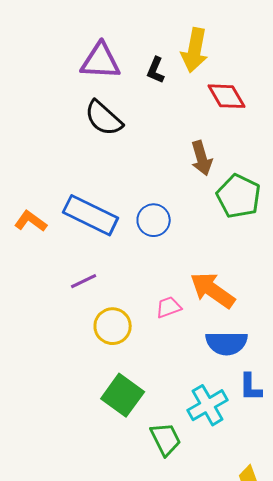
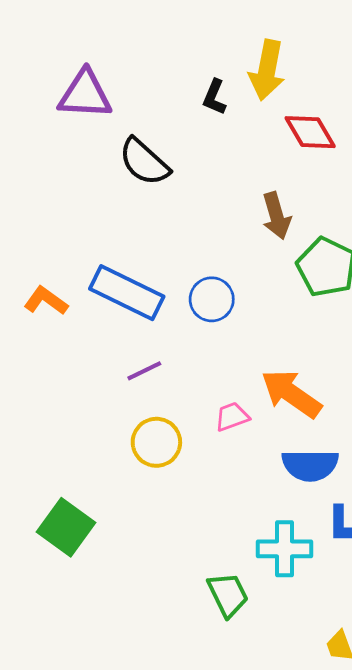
purple triangle: (101, 61) -> (85, 94), moved
purple line: (84, 281) -> (144, 371), moved
green square: (123, 395) -> (66, 527), moved
cyan cross: (208, 405) -> (285, 549), turned 30

